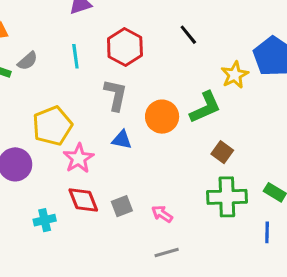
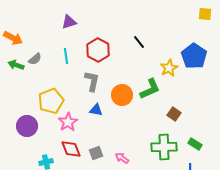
brown square: (222, 152) -> (174, 114), moved

